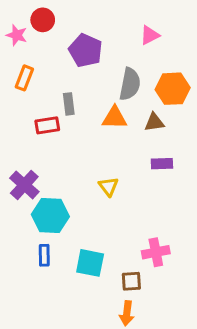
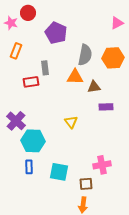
pink triangle: (150, 35) -> (117, 23), moved
brown triangle: (154, 122) -> (94, 87), moved

